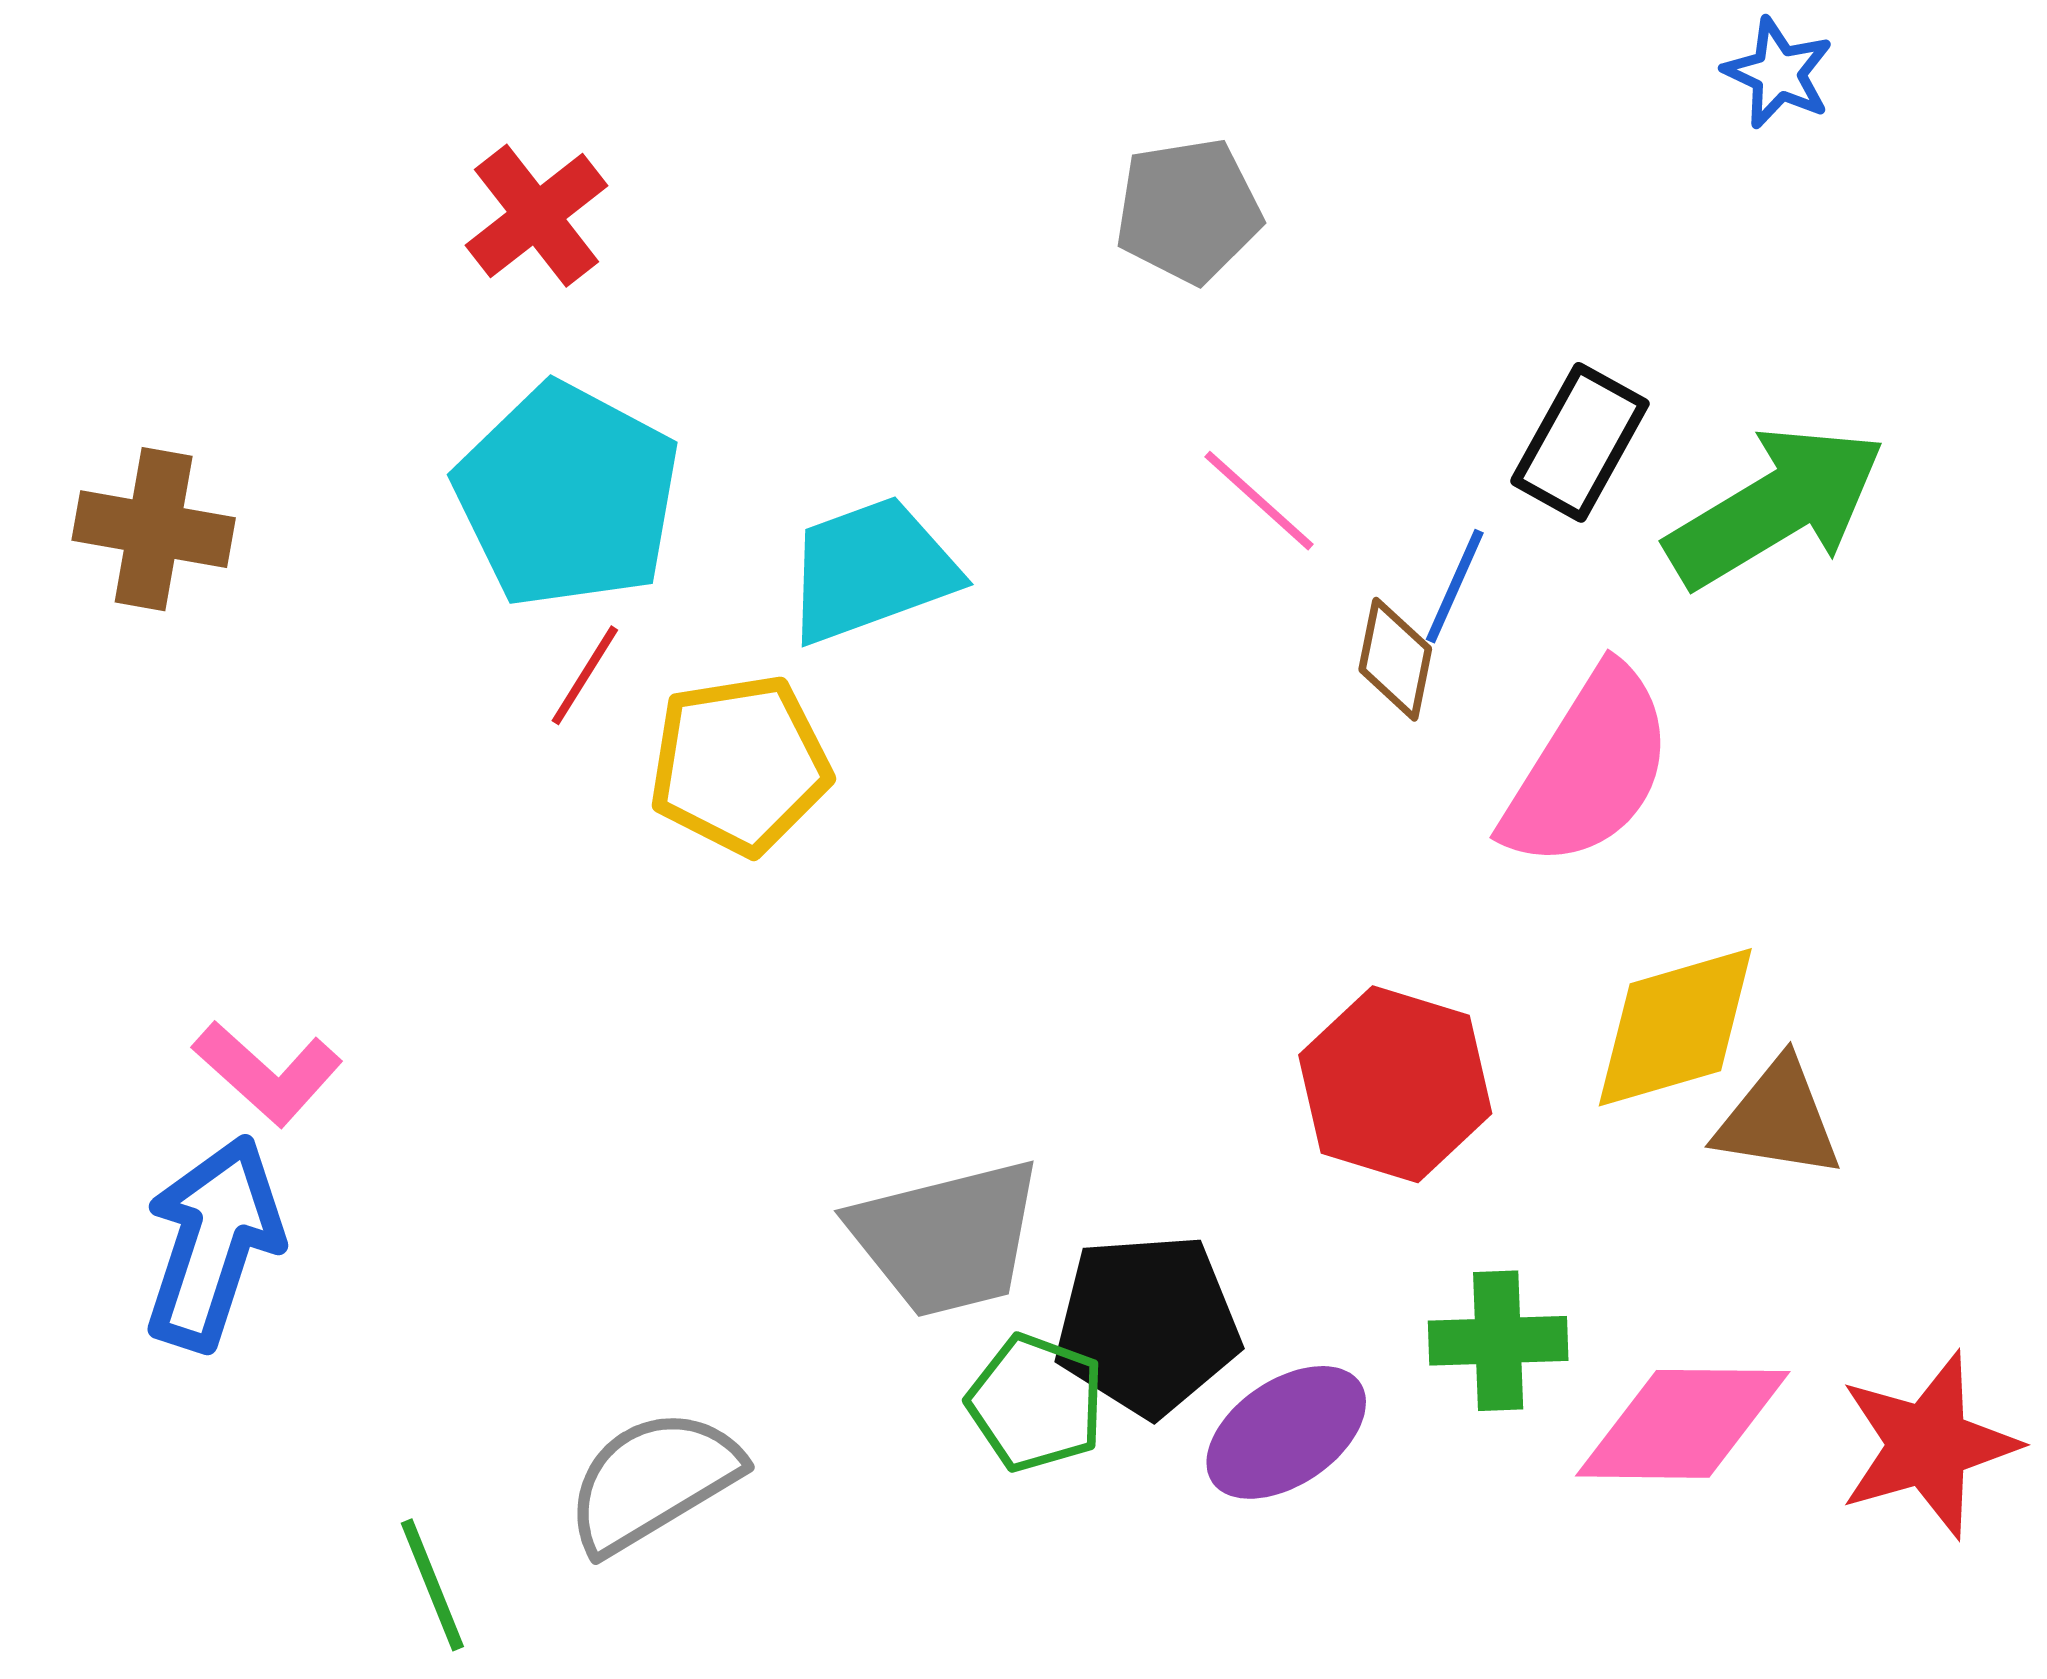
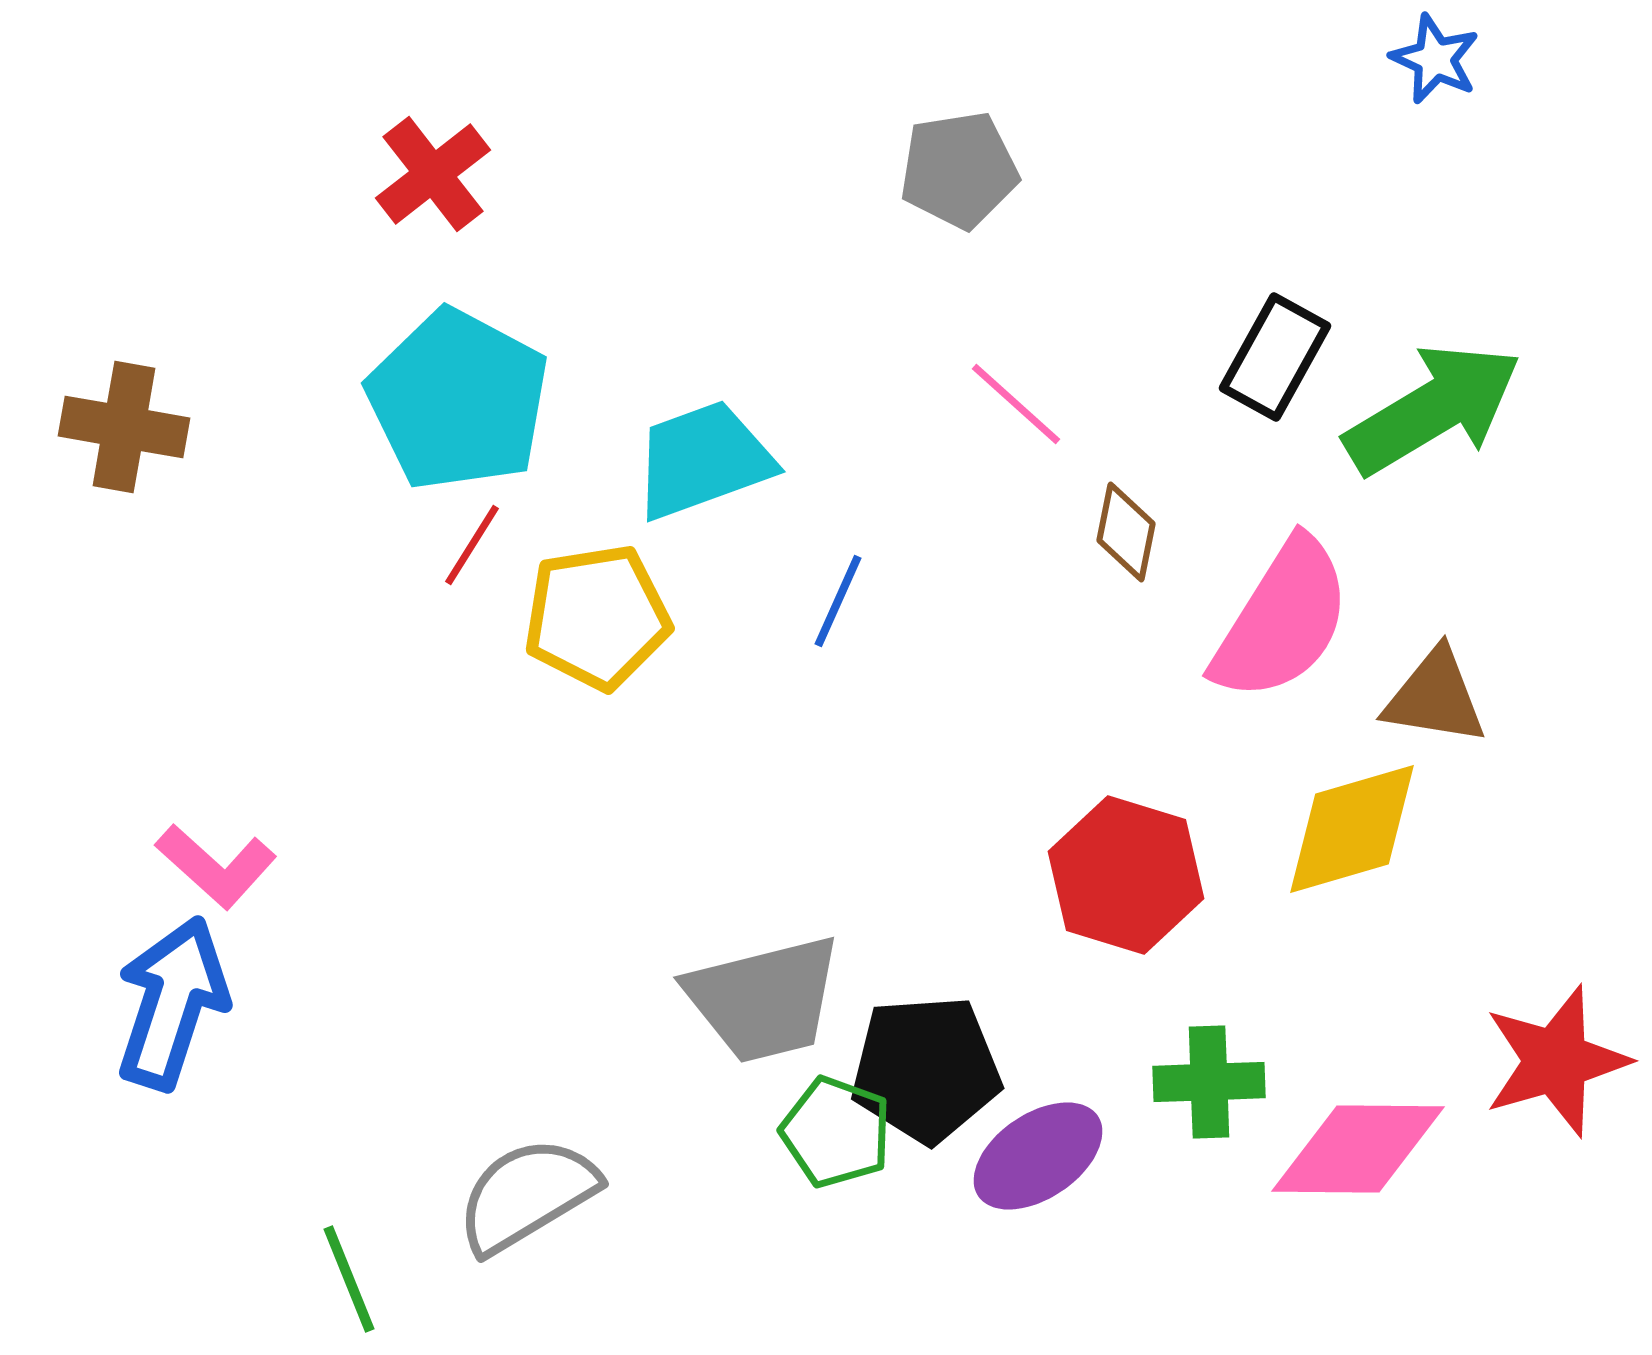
blue line: (1455, 586) -> (838, 601), moved
brown triangle: (1778, 1119) -> (1435, 697), moved
red star: (1928, 1445) -> (1556, 1061), moved

